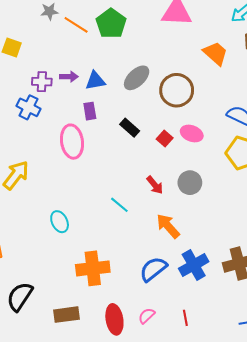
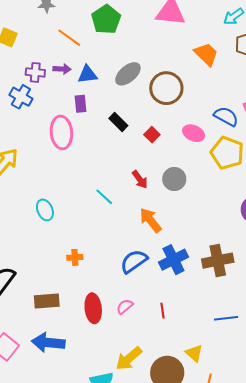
orange line: (76, 25) -> (69, 38), moved
pink ellipse: (192, 134) -> (194, 133), moved
orange cross: (93, 268) -> (75, 257), size x0.5

